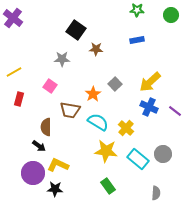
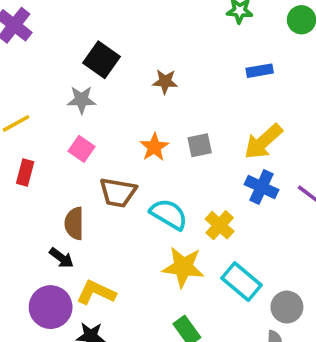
black square: (76, 30) -> (101, 60), moved
blue rectangle: (137, 40) -> (260, 71), moved
gray star: (62, 59) -> (81, 100), moved
gray square: (115, 84) -> (200, 145), turned 32
orange star: (93, 94) -> (154, 147), moved
gray circle: (163, 154) -> (287, 307), moved

